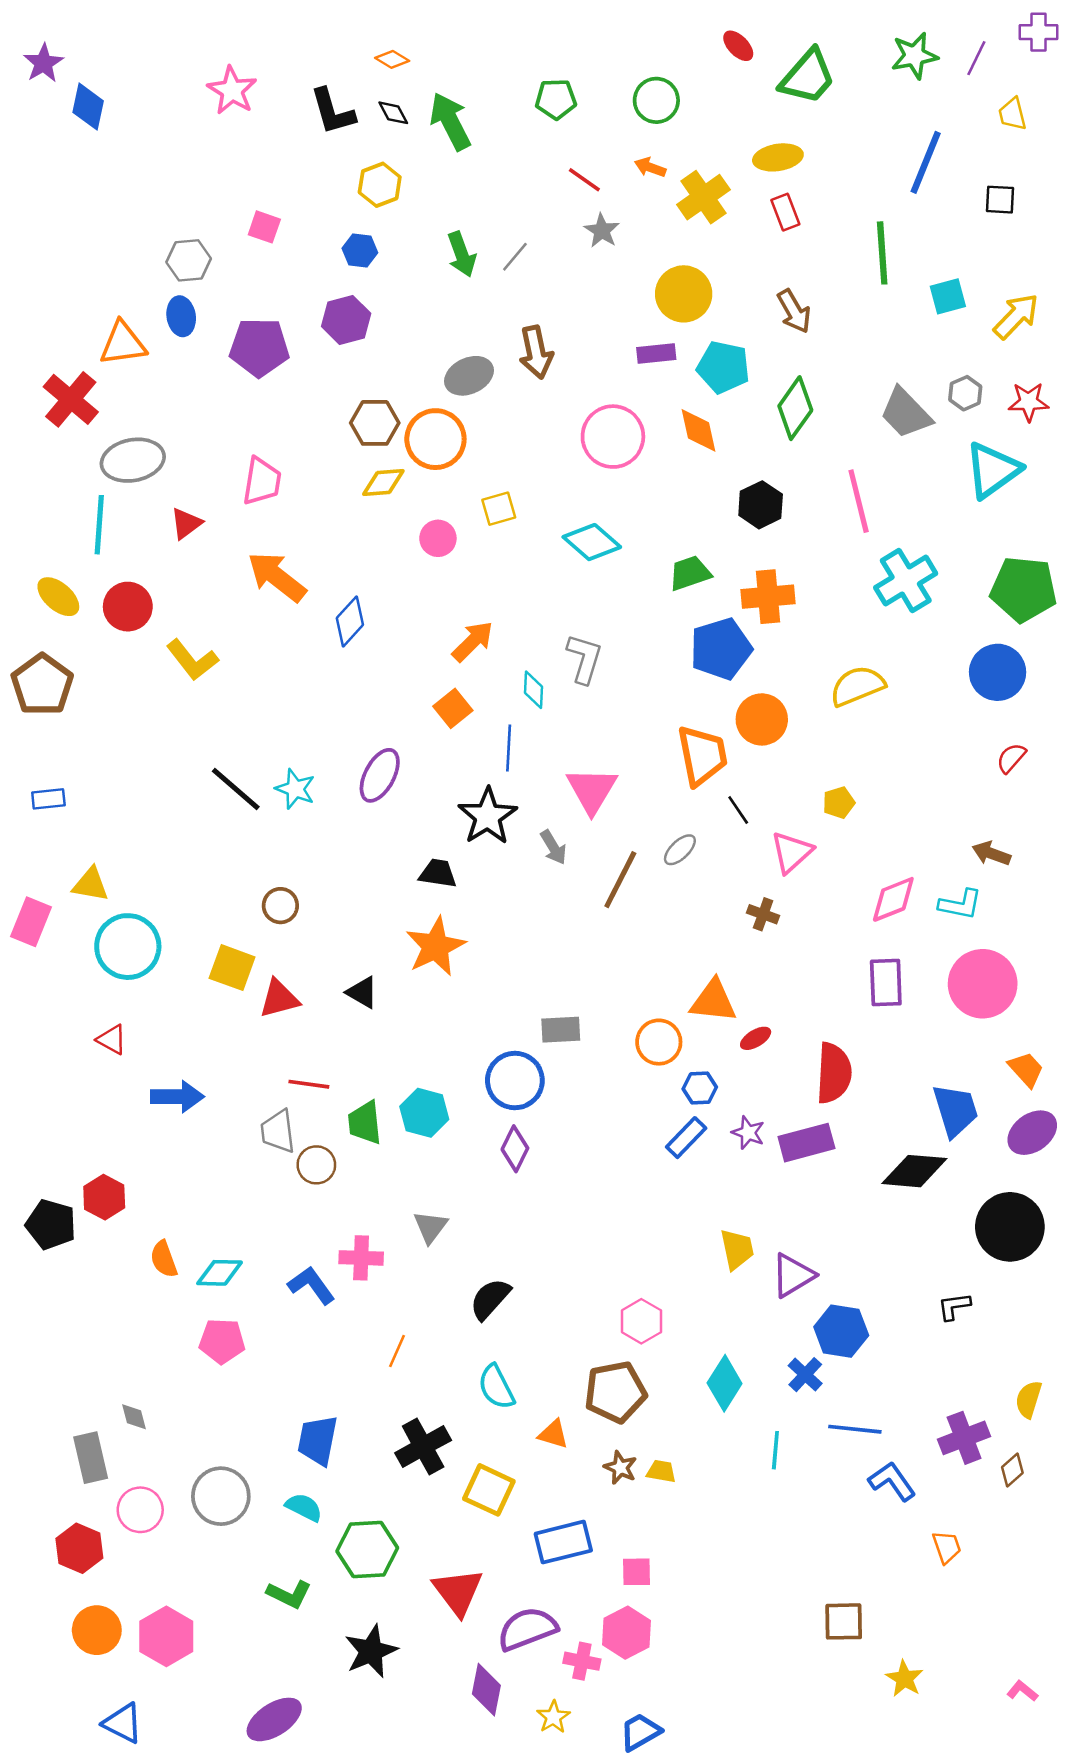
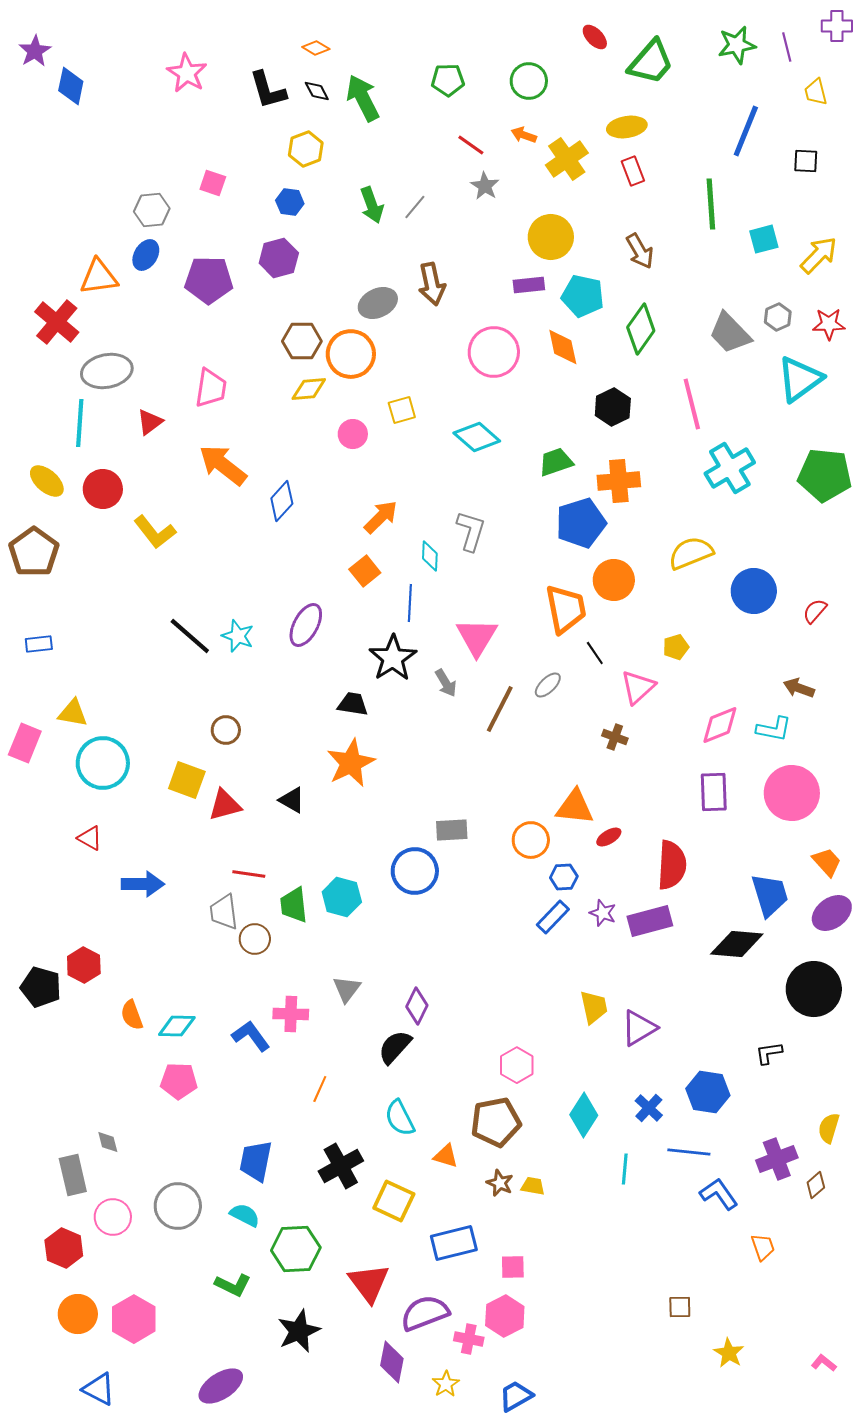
purple line: (976, 58) -> (787, 47), turned -40
blue ellipse: (181, 316) -> (146, 255), turned 40
blue circle: (998, 672) -> (754, 591), moved
purple diamond: (515, 1149) -> (417, 1006), moved
blue hexagon: (841, 1331) -> (708, 1092), moved
brown square: (844, 1621) -> (680, 1307), size x0.7

